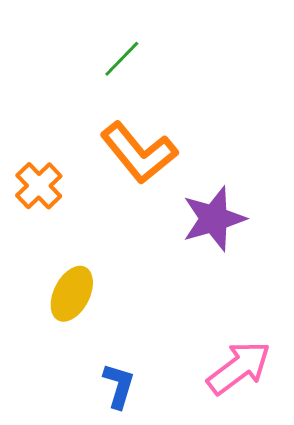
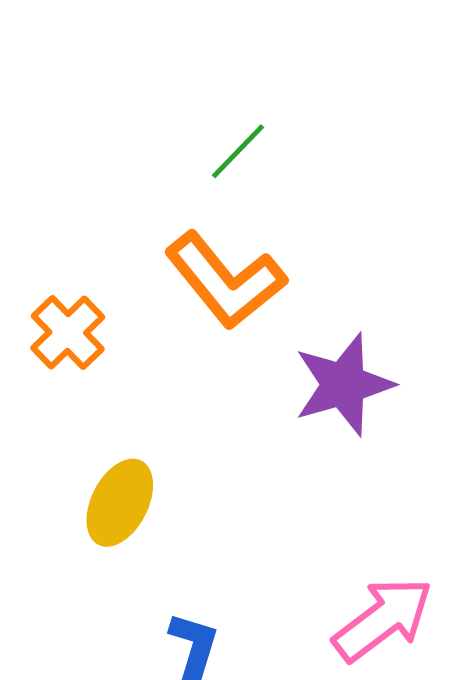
green line: (122, 59) -> (238, 151), moved

